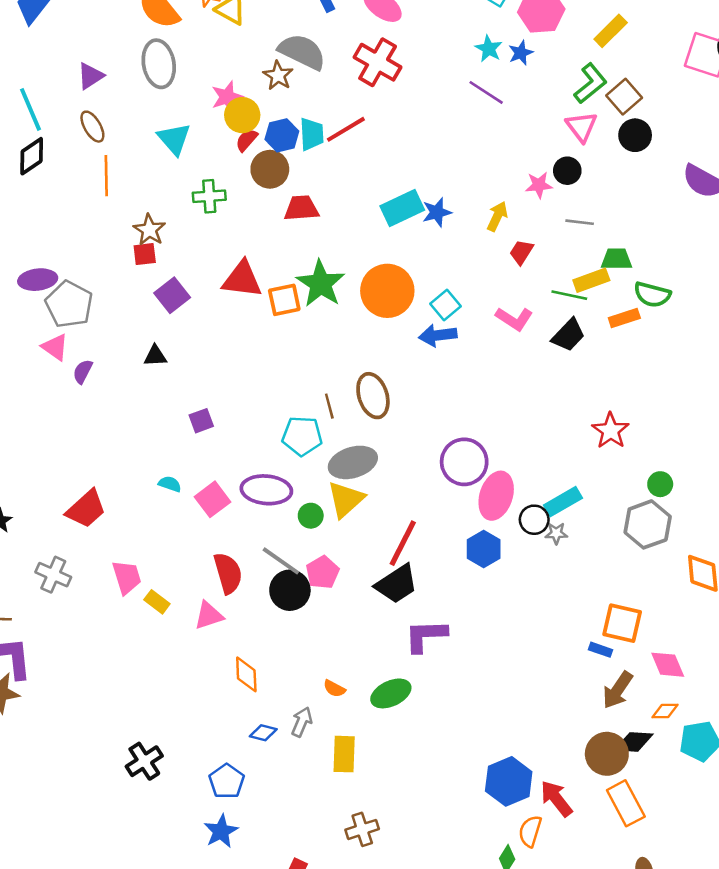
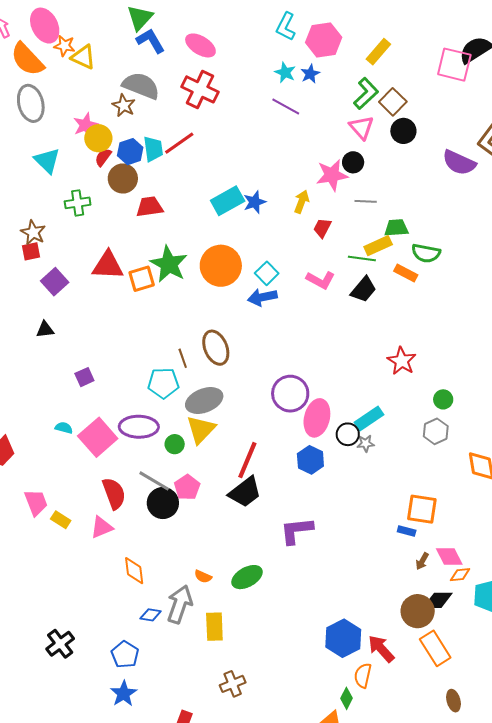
pink star: (539, 185) -> (332, 175), size x1.5
orange rectangle: (624, 318) -> (406, 273), turned 50
pink square: (212, 499) -> (98, 437), size x1.4
gray hexagon: (648, 524) -> (436, 431), size x0.7
purple L-shape: (426, 636) -> (297, 531), moved
pink diamond: (668, 665) -> (449, 557), moved
brown arrow: (618, 690) -> (422, 561), size x0.6
gray arrow: (302, 722) -> (180, 604), size x1.6

